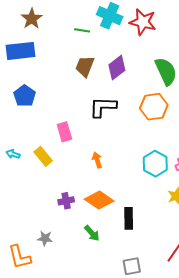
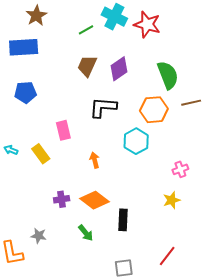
green line: (82, 30) -> (86, 30), turned -42
blue pentagon: (25, 96) -> (25, 92), turned 30
cyan hexagon: (155, 164) -> (136, 141), moved

